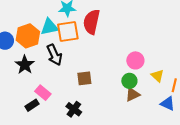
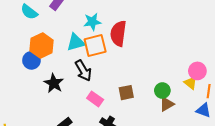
orange hexagon: (28, 36) -> (42, 46), moved
pink circle: (135, 60) -> (197, 71), moved
brown square: (84, 78) -> (126, 93), moved
pink rectangle: (43, 93) -> (95, 99), moved

